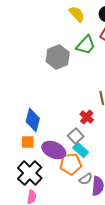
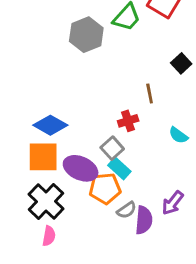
red cross: (87, 117) -> (128, 121), turned 32
blue diamond: (33, 120) -> (50, 125), turned -75
orange square: (28, 142) -> (43, 157), size x1.6

